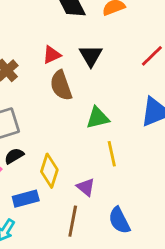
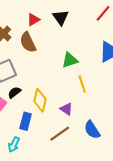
brown semicircle: (61, 85) -> (28, 42), moved
blue rectangle: (26, 199) -> (26, 121), turned -54
brown line: (73, 221) -> (60, 134), turned 50

